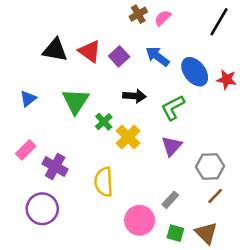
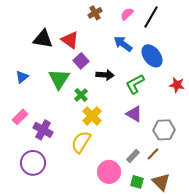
brown cross: (138, 14) -> (95, 13), moved
black line: (219, 22) -> (151, 17), moved
purple square: (119, 56) -> (81, 61), moved
red star: (227, 79) -> (177, 85), moved
yellow cross: (128, 137) -> (92, 116), moved
purple triangle: (172, 146) -> (134, 114), turned -42
yellow semicircle: (104, 182) -> (81, 142), turned 35
brown line: (215, 196) -> (153, 154), moved

